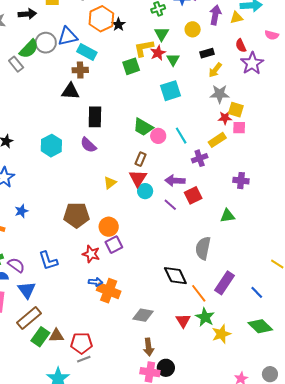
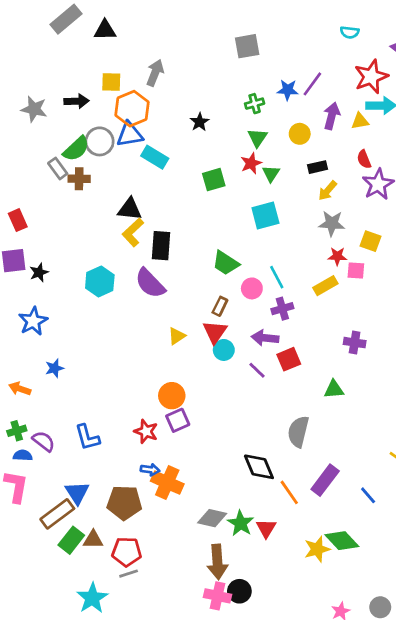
orange hexagon: (101, 19) -> (132, 109), moved
yellow L-shape: (144, 48) -> (133, 232), moved, turned -35
brown cross: (80, 70) -> (79, 179), moved
yellow square: (236, 110) -> (371, 241), moved
pink circle: (158, 136) -> (252, 288), moved
purple semicircle: (88, 145) -> (150, 283), size x1.4
purple cross: (200, 158) -> (282, 309), moved
brown pentagon: (76, 215) -> (124, 503), moved
blue triangle: (27, 290) -> (77, 493), moved
green star: (205, 317) -> (241, 523), moved
green diamond: (260, 326) -> (342, 541), moved
brown arrow: (149, 347) -> (217, 562), size x1.4

